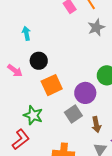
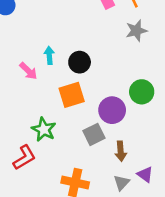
cyan arrow: (26, 33) -> (49, 55), moved
black circle: (39, 61) -> (80, 62), moved

